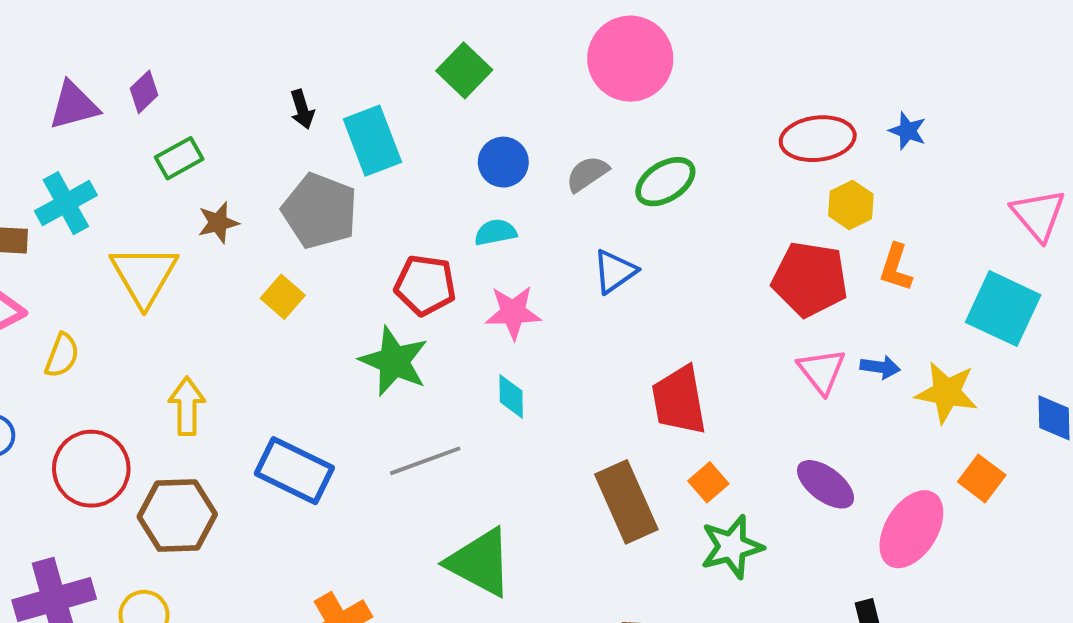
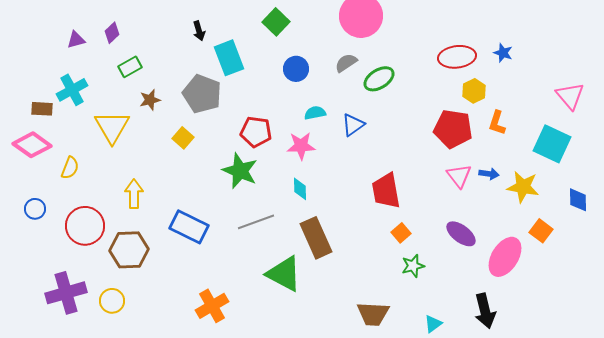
purple triangle: (74, 105) -> (76, 40), size x0.7
black arrow: (302, 109) -> (199, 31), moved
gray semicircle: (587, 174) -> (346, 63), moved
cyan semicircle: (495, 232) -> (315, 113), moved
brown rectangle: (626, 502) -> (316, 238), moved
green star: (732, 547) -> (413, 266), size x0.7

